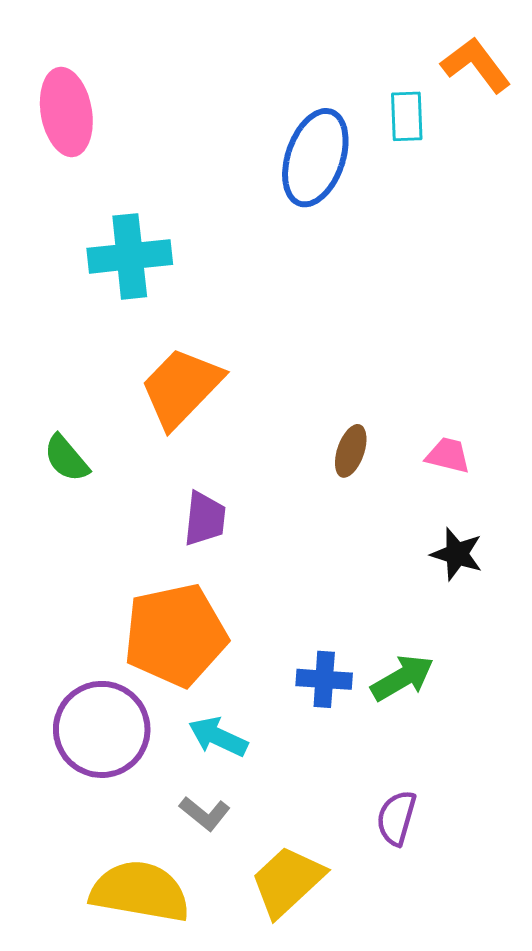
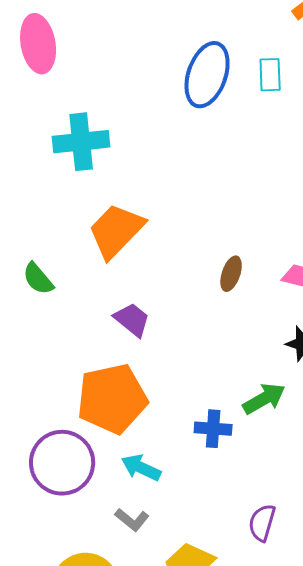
cyan rectangle: (407, 116) -> (270, 75), moved
purple trapezoid: (205, 519) -> (132, 320), turned -57
green arrow: (402, 678) -> (264, 399), moved

